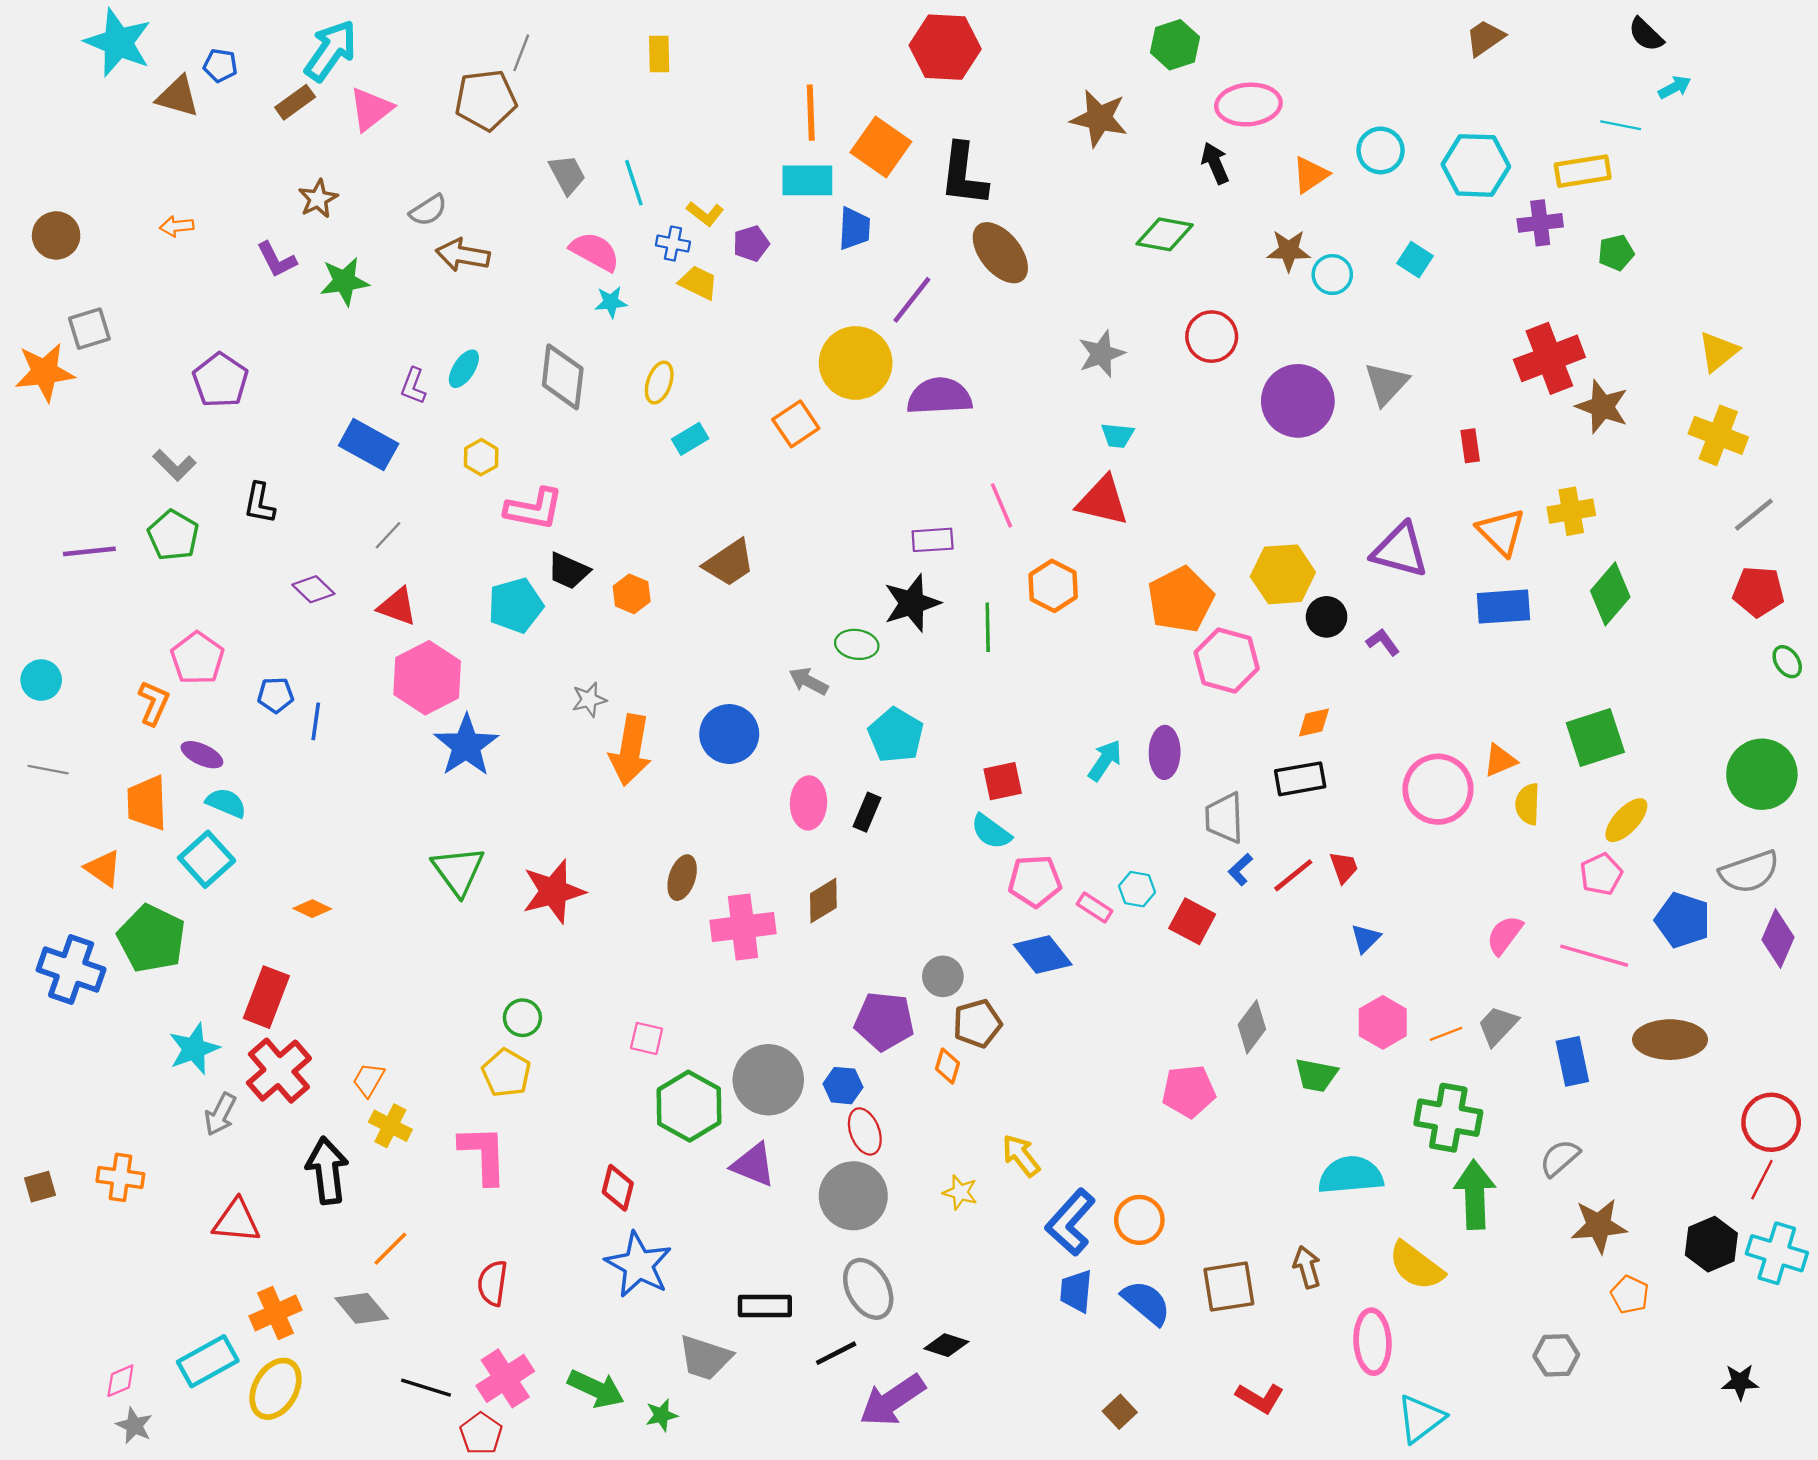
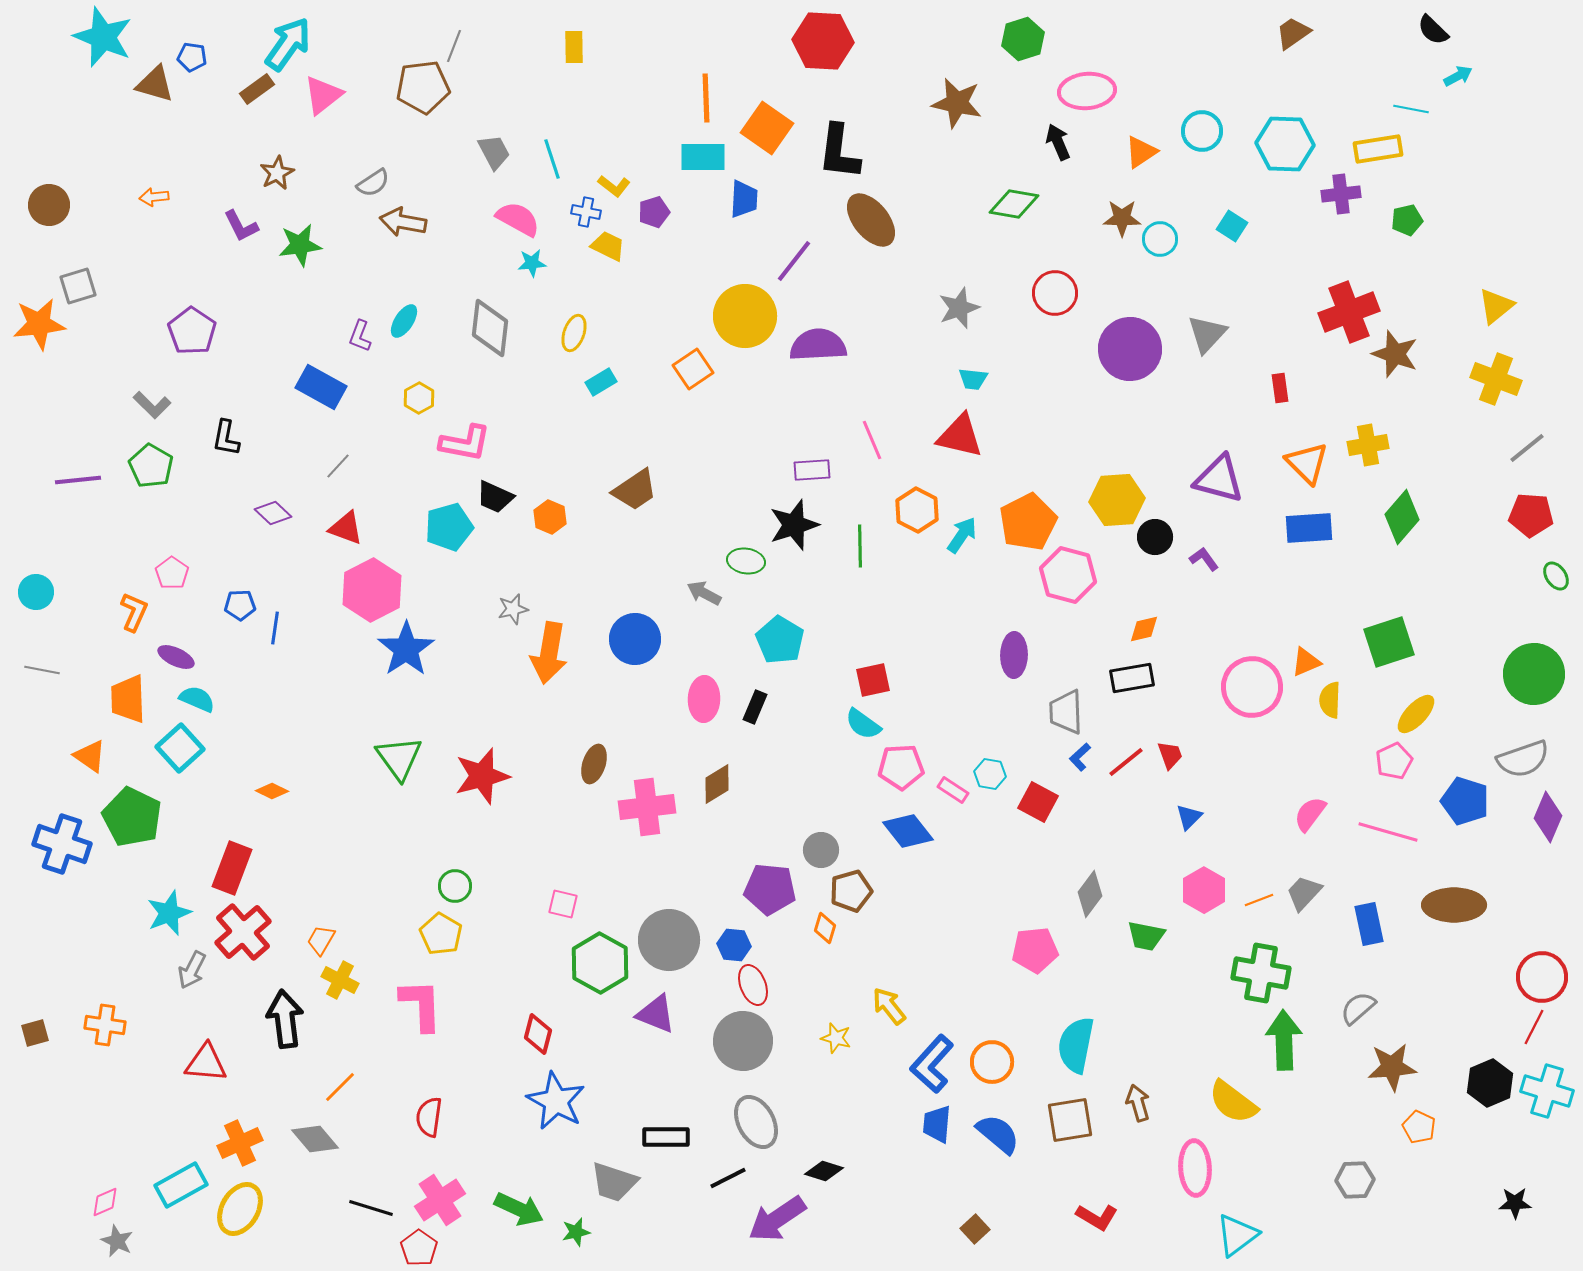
pink pentagon: (197, 658) -> (172, 573), size x0.7
cyan arrow: (1105, 760) -> (962, 535), moved
cyan semicircle: (1351, 1175) -> (1076, 1045), moved, turned -74

